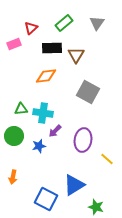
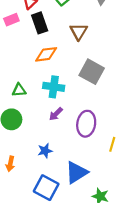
black rectangle: (52, 48) -> (40, 23), moved, turned 72
cyan cross: (43, 113) -> (54, 87), moved
blue star: (39, 146) -> (45, 151), moved
yellow line: (107, 159) -> (112, 144), turned 64

